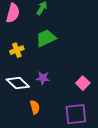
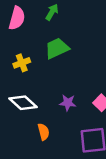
purple star: (43, 78) -> (68, 103), moved

